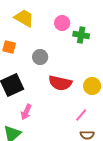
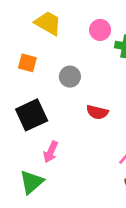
red semicircle: (60, 83) -> (97, 112), size x0.7

